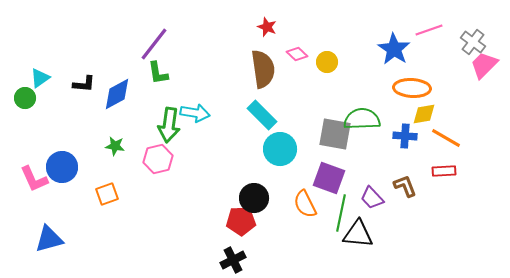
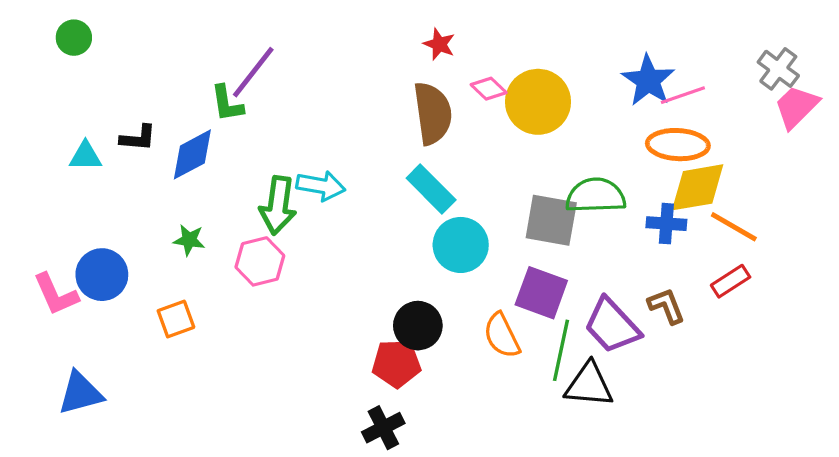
pink line: (429, 30) -> (683, 95), moved
yellow circle: (327, 62) -> (538, 102), size x1.8
green L-shape: (158, 73) -> (227, 103), moved
cyan triangle: (40, 78) -> (85, 156), moved, turned 35
green circle: (25, 98) -> (74, 38), moved
yellow diamond: (424, 114) -> (698, 187), size x1.5
red rectangle: (444, 171) -> (731, 281), turned -30
purple trapezoid: (372, 198) -> (612, 326), size x1.5

